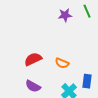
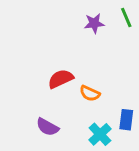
red semicircle: (33, 59) -> (61, 79), moved

